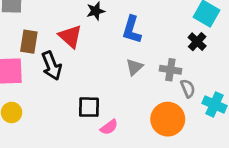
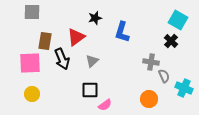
red triangle: (70, 36) -> (76, 37), turned 42
gray triangle: (134, 67) -> (92, 61), moved
orange circle: (168, 119) -> (149, 99), size x0.7

